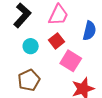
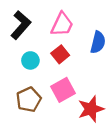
pink square: (71, 61) -> (63, 90), moved, turned 30

